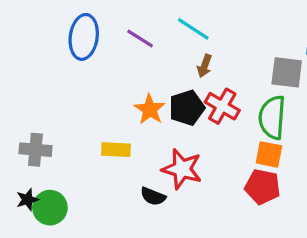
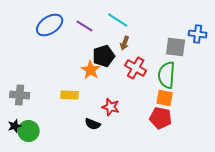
blue ellipse: (84, 37) -> (50, 25), turned 48
black pentagon: (187, 108) -> (104, 56), moved
red star: (182, 169) -> (111, 107), size x0.7

